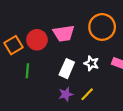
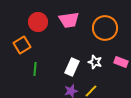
pink trapezoid: (64, 33) -> (69, 20), moved
red circle: (37, 40) -> (38, 22), moved

